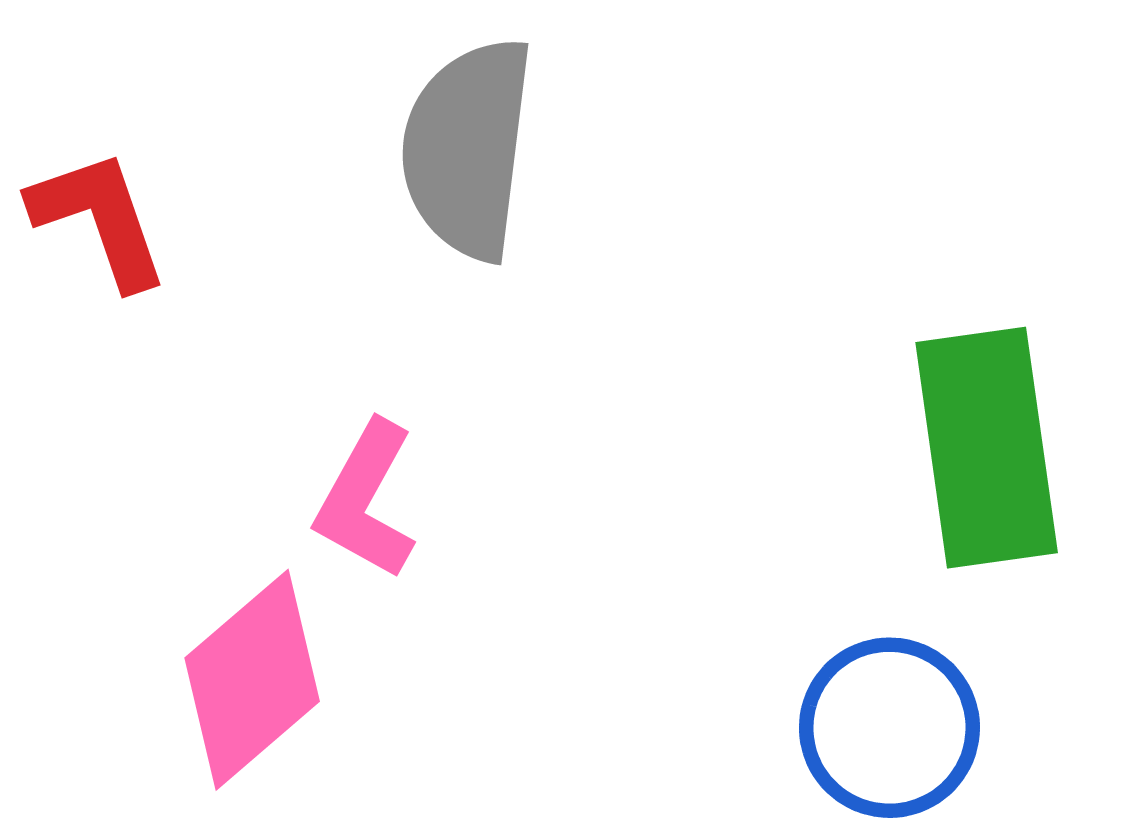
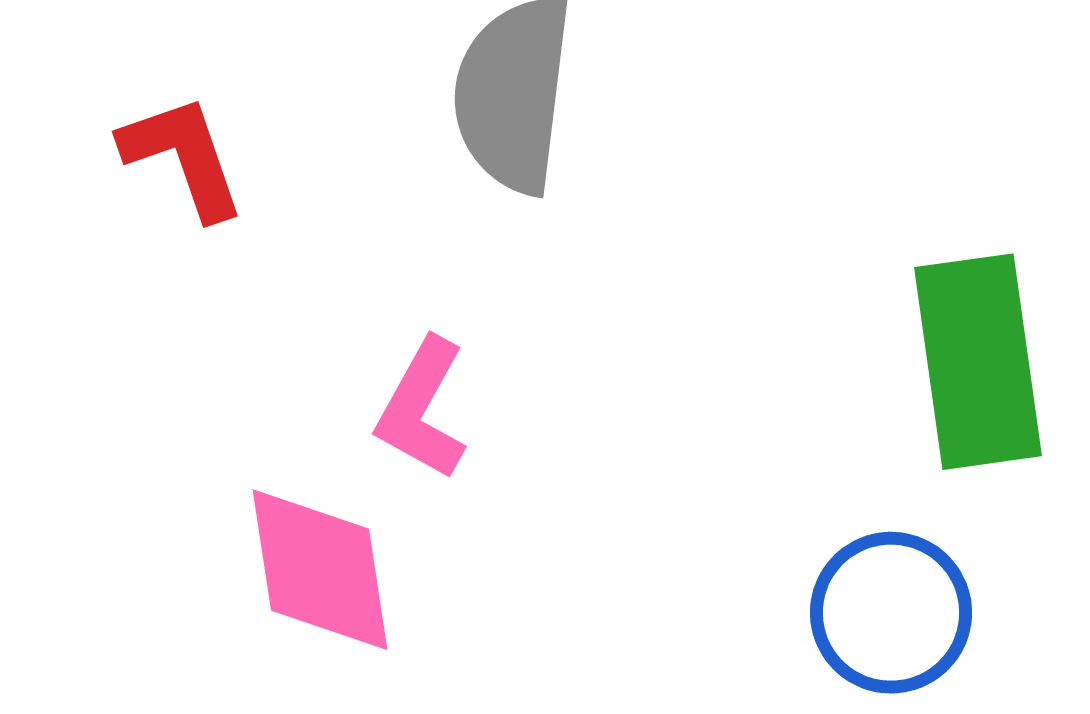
pink diamond: (252, 680) -> (320, 570), turned -58

